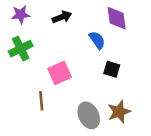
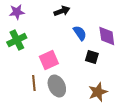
black arrow: (62, 17) -> (62, 11), moved
purple diamond: (117, 18) -> (107, 36), moved
gray ellipse: (89, 115) -> (57, 86), moved

